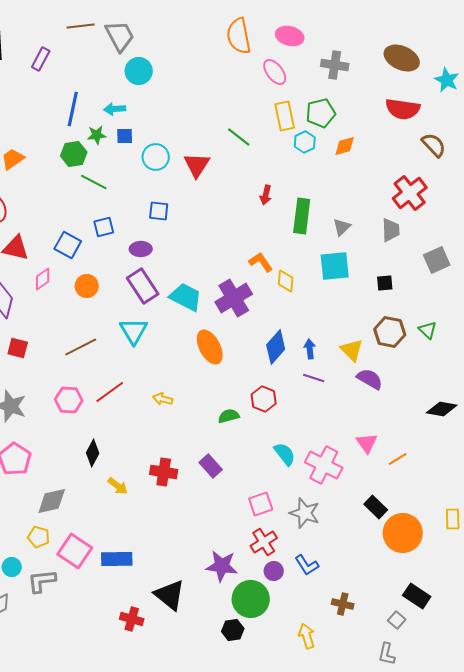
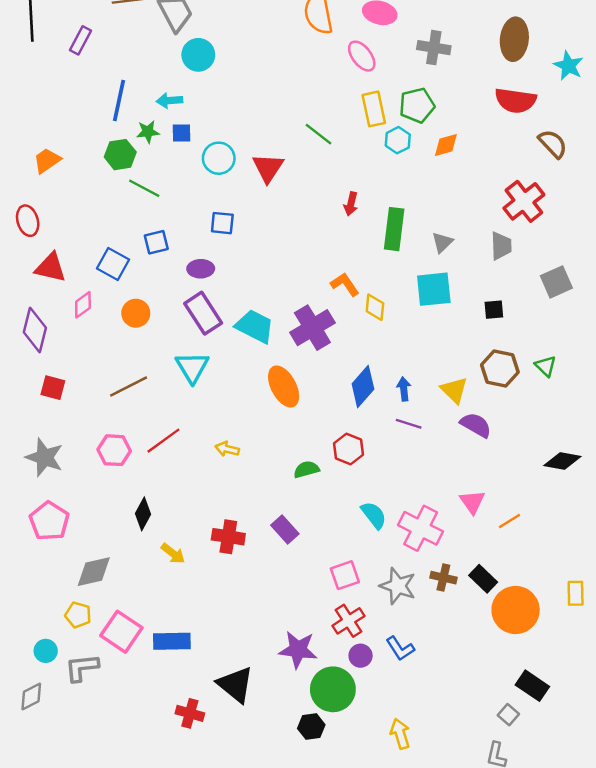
brown ellipse: (402, 58) -> (514, 39), turned 72
brown cross: (343, 604) -> (443, 578), moved

